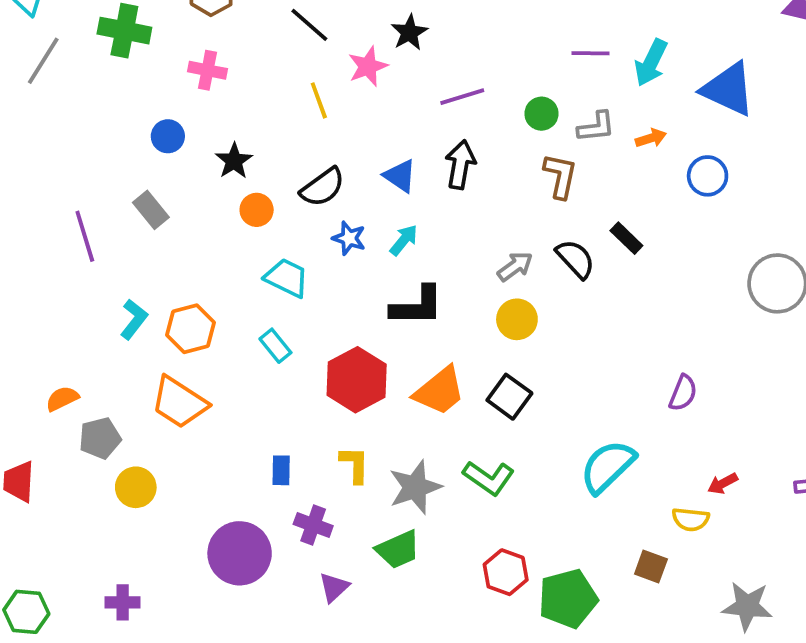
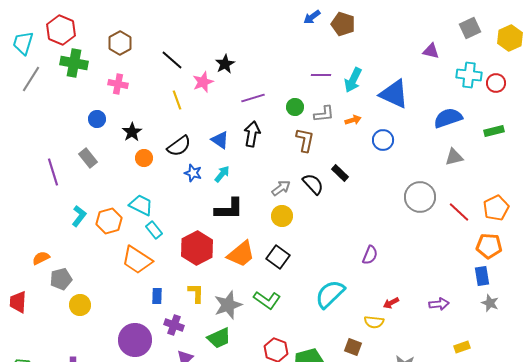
cyan trapezoid: (287, 278) -> (141, 205), moved
orange trapezoid: (179, 402) -> (137, 260), moved

